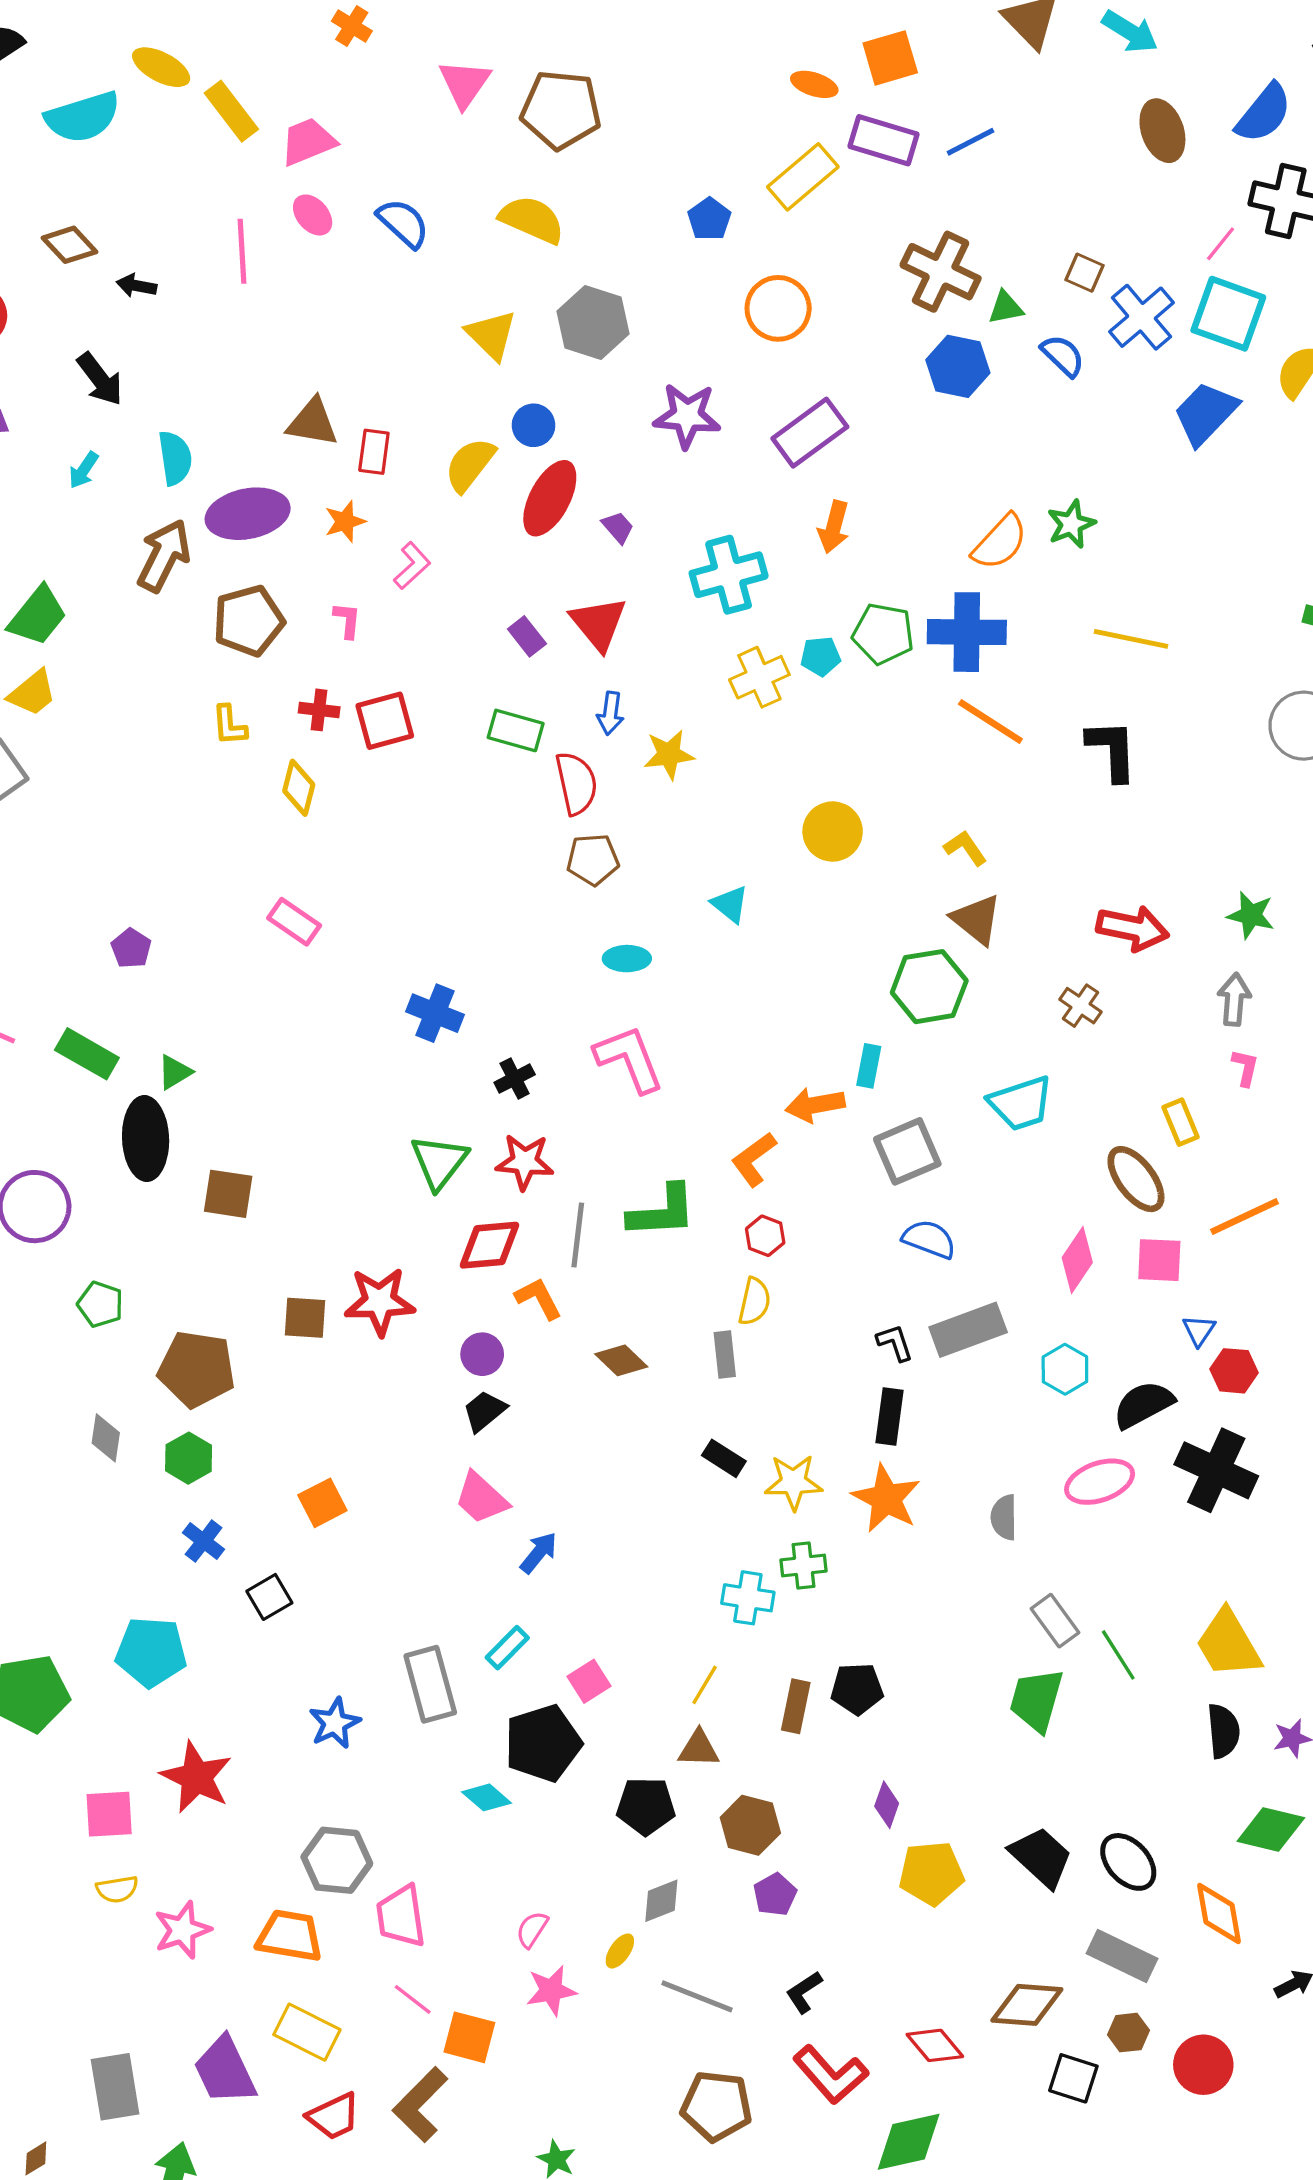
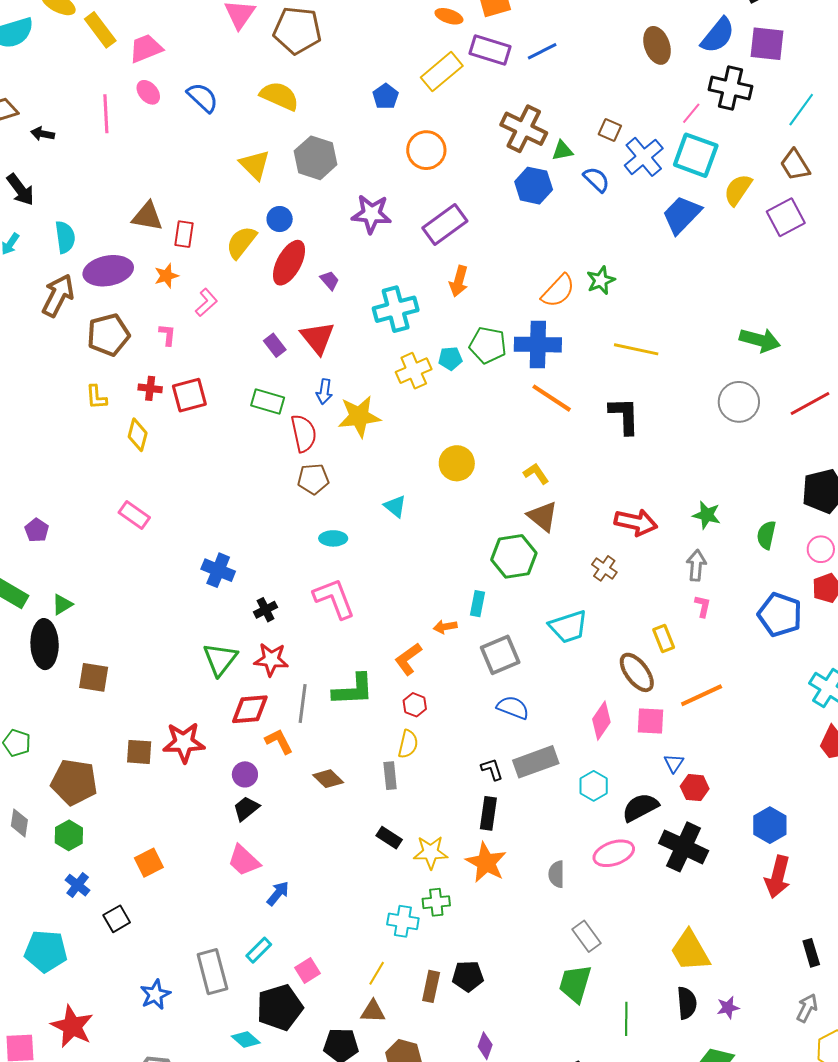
yellow star: (669, 754) -> (359, 416), size x1.4
orange arrow: (815, 1105) -> (445, 627), size x0.7
green line: (1118, 1655) -> (626, 1019), moved, turned 32

